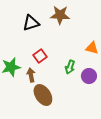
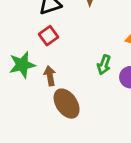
red square: (40, 56) -> (49, 36), moved

